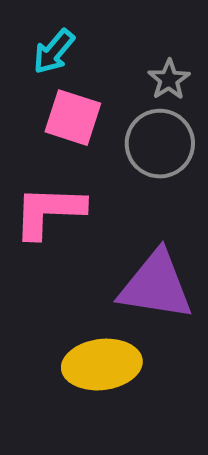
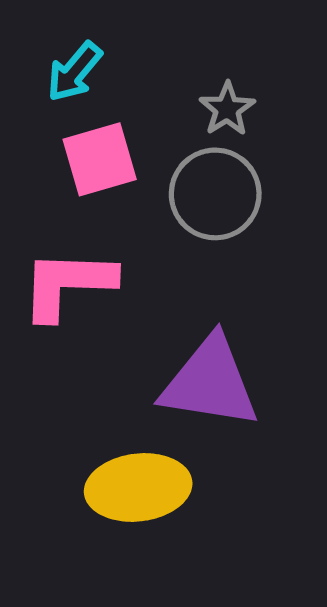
pink square: (73, 118) -> (100, 159), turned -34

